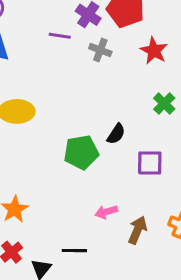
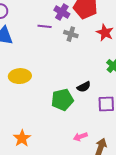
black semicircle: (116, 134) -> (84, 87), turned 32

